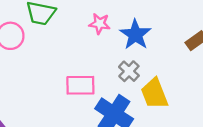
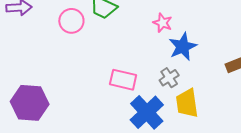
pink star: (100, 24) -> (163, 23), moved

